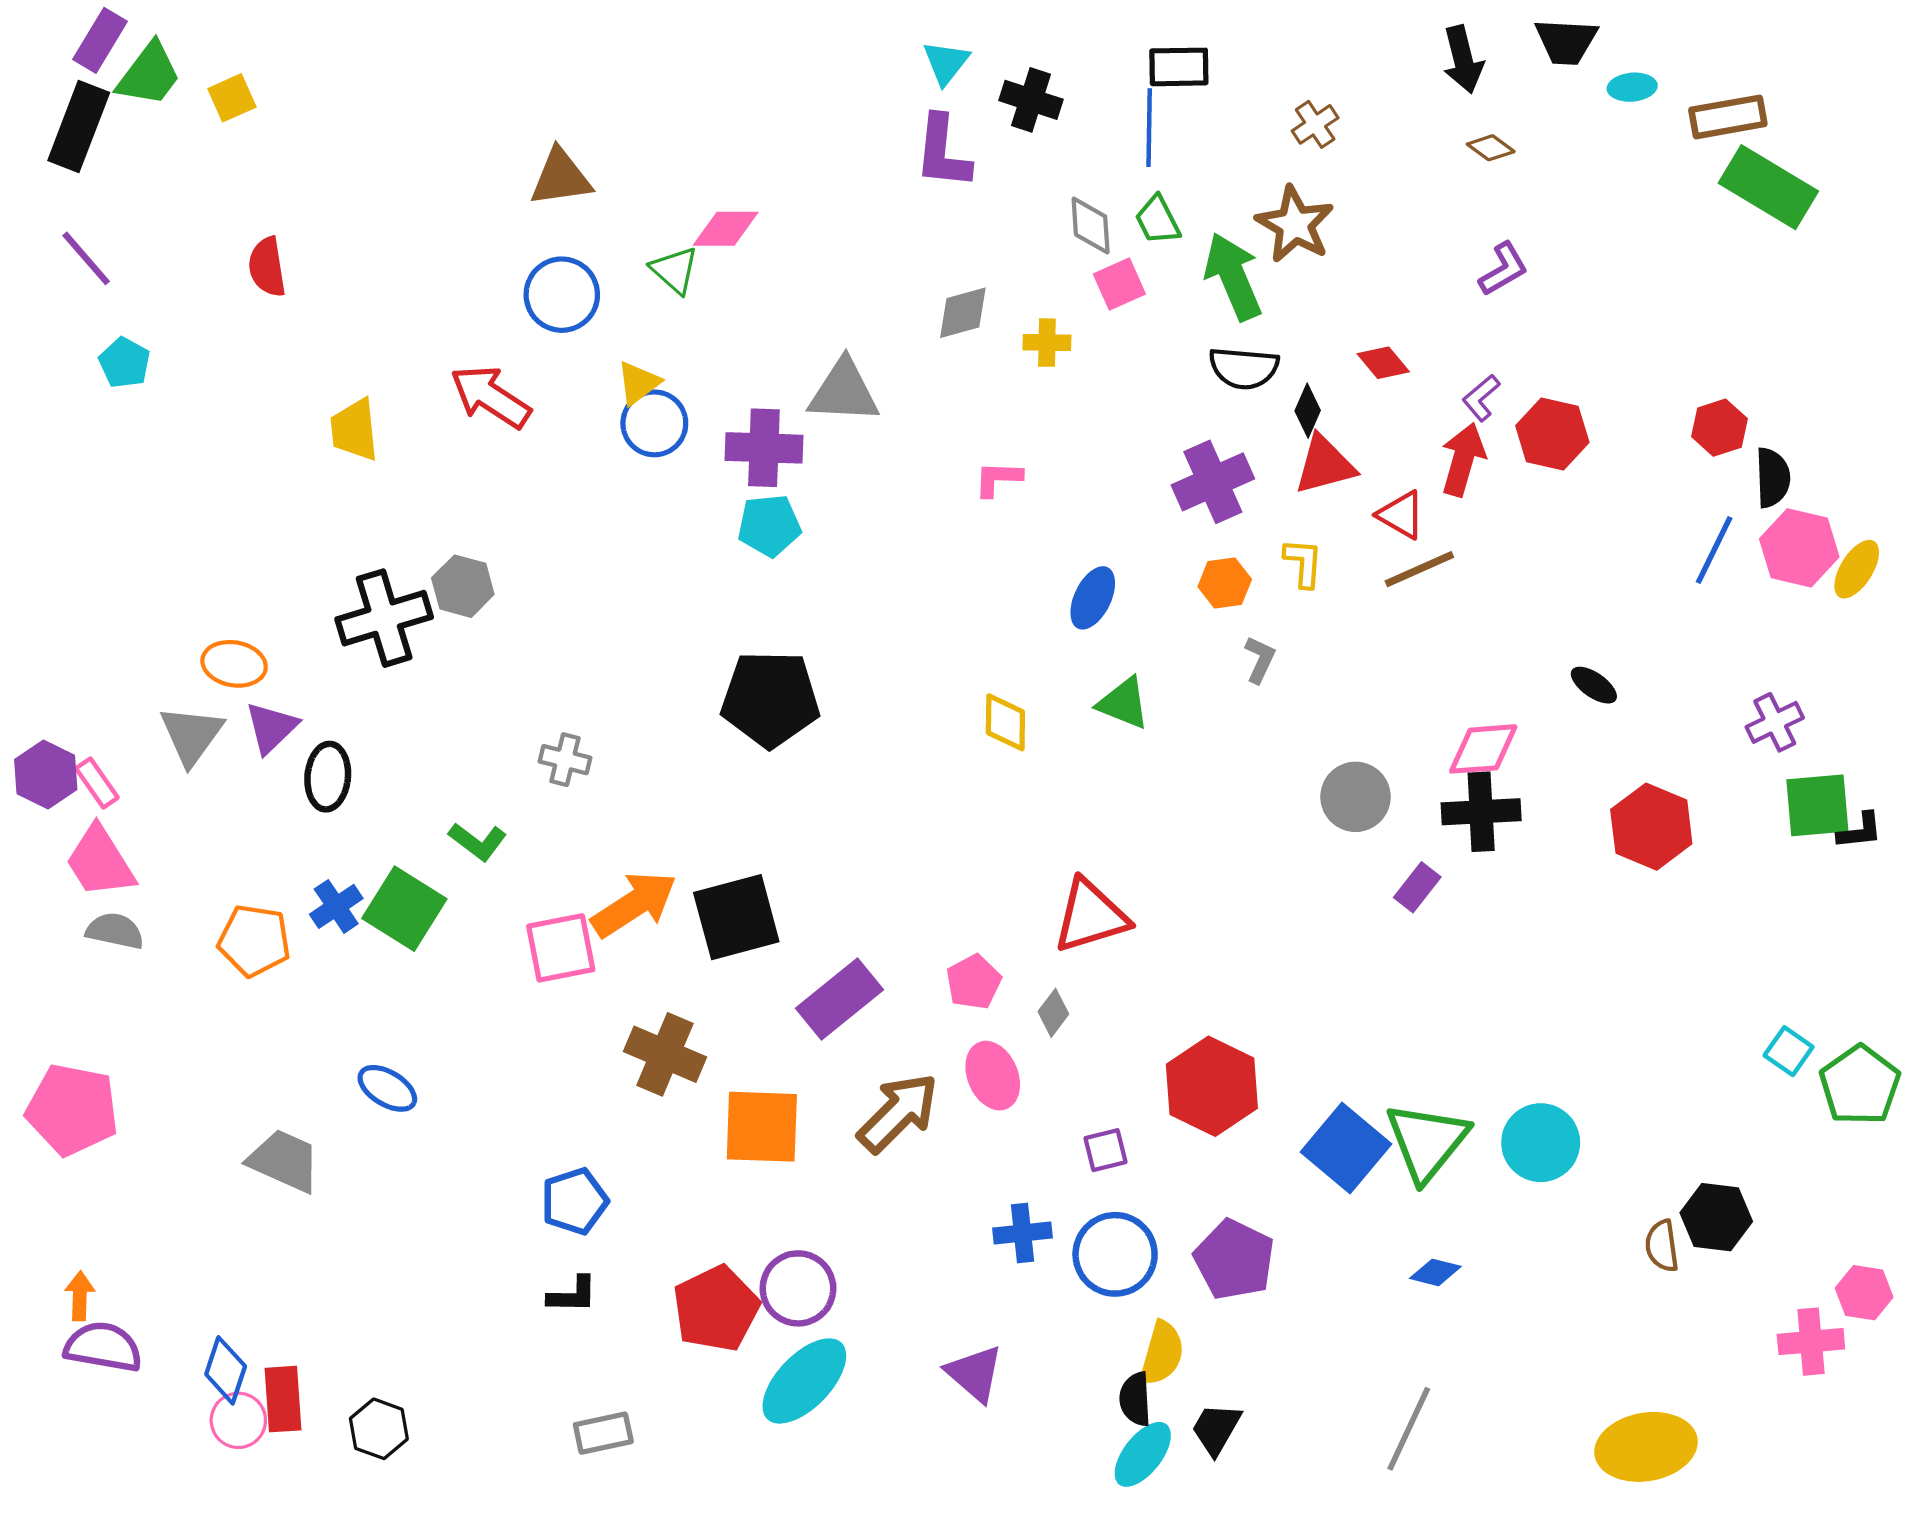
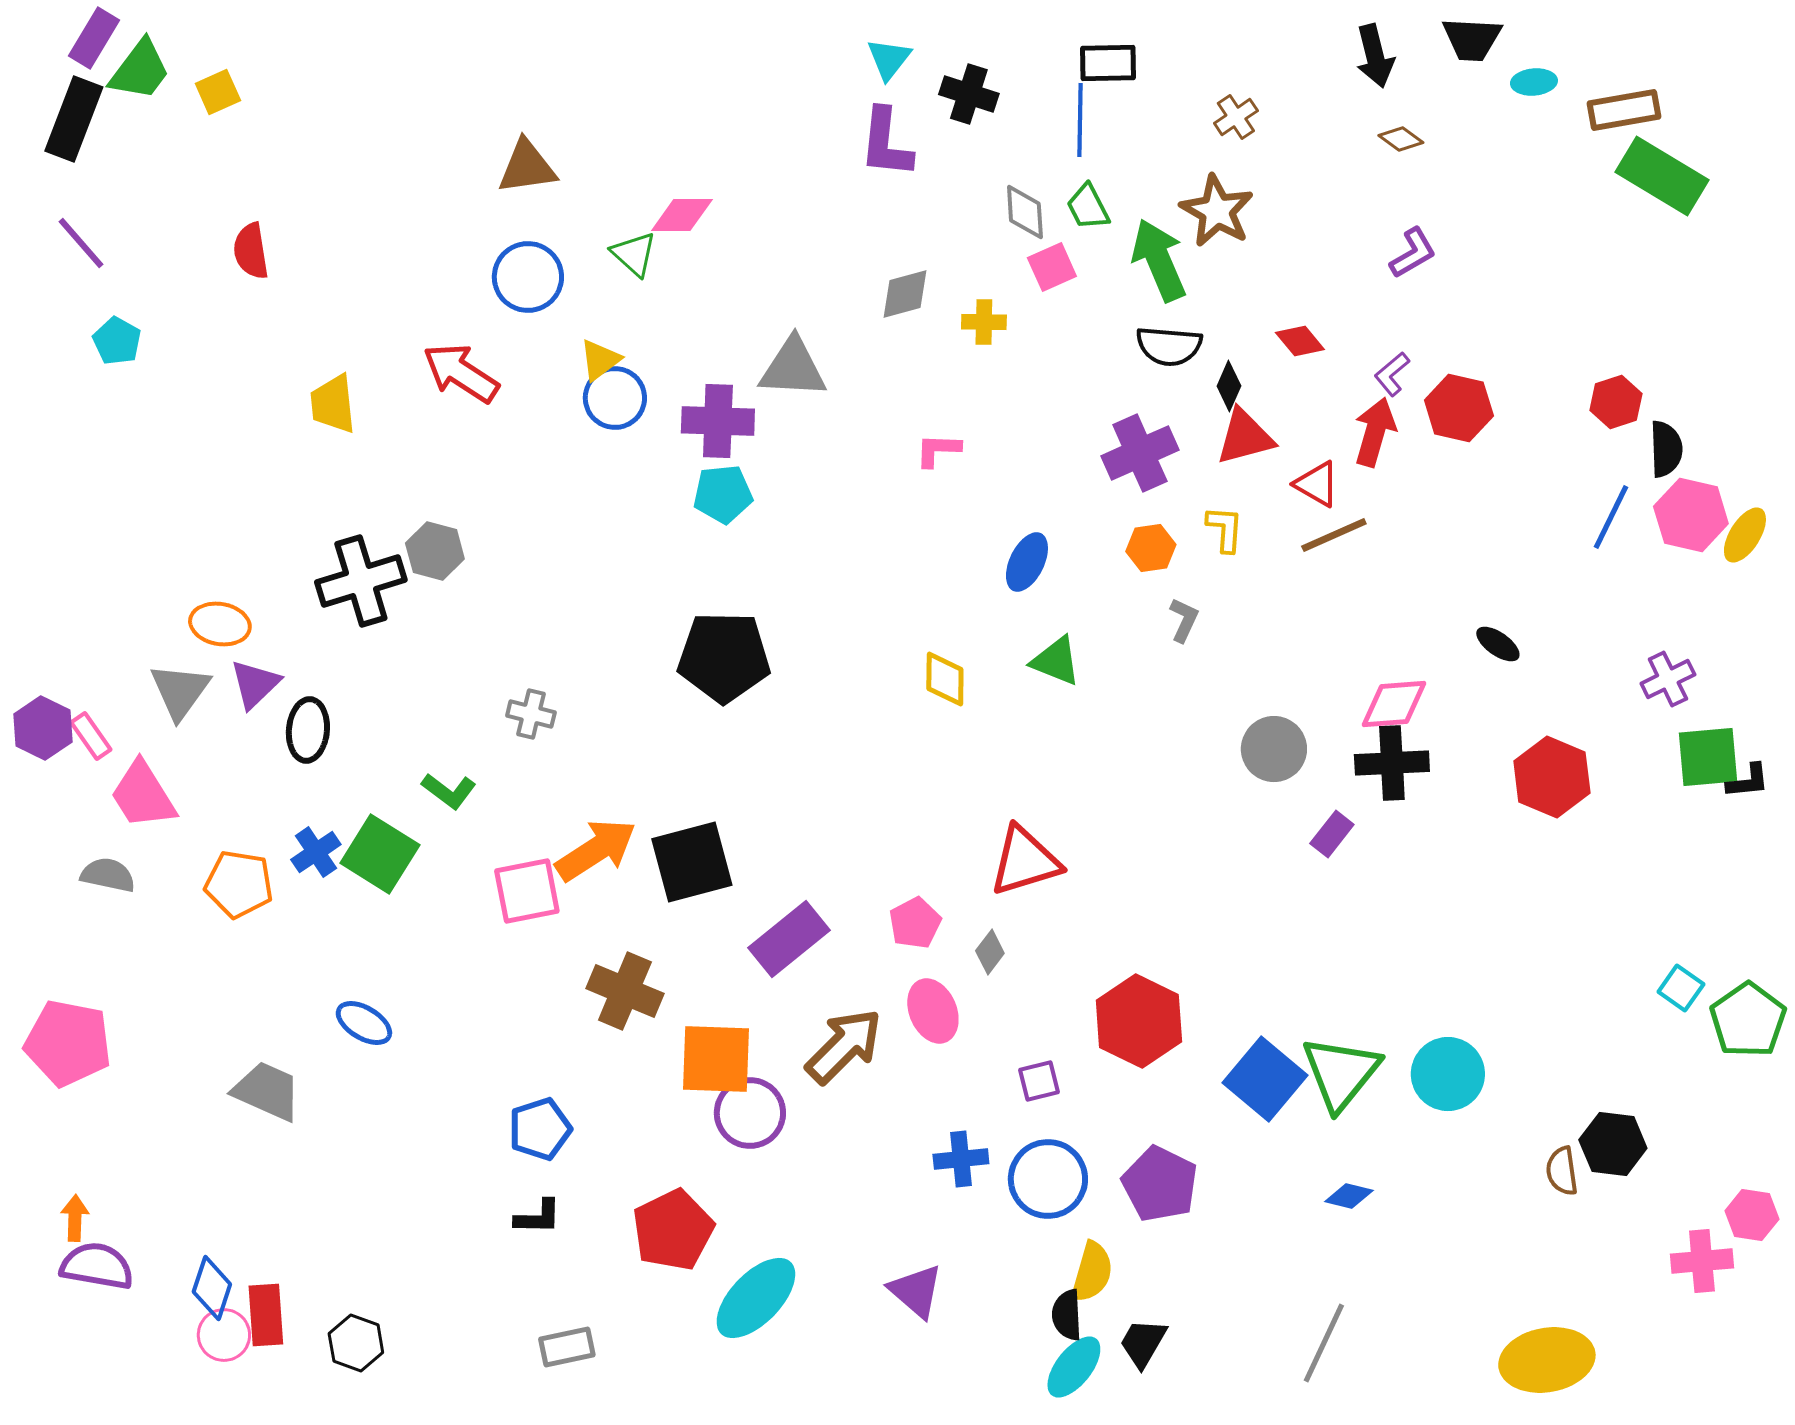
pink trapezoid: (100, 862) -> (143, 795), moved
purple circle: (798, 1288) -> (750, 1113), moved

